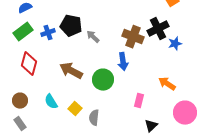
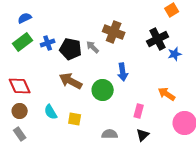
black pentagon: (71, 26) -> (71, 49), moved
brown cross: (133, 37) -> (114, 32), moved
red diamond: (29, 64) -> (20, 86), moved, turned -40
yellow square: (75, 109) -> (75, 119), turned -32
gray semicircle: (94, 118) -> (110, 134), moved, turned 84
black triangle: (151, 126) -> (143, 135), moved

